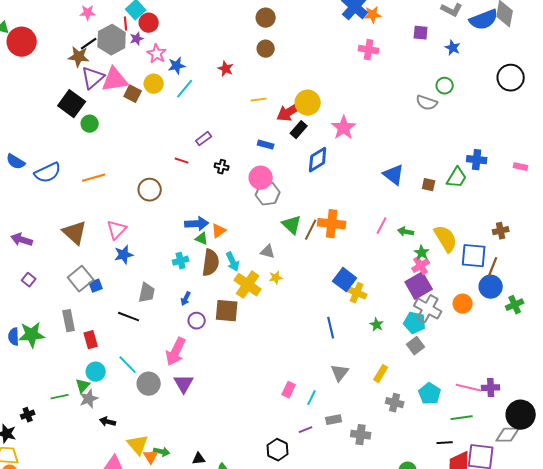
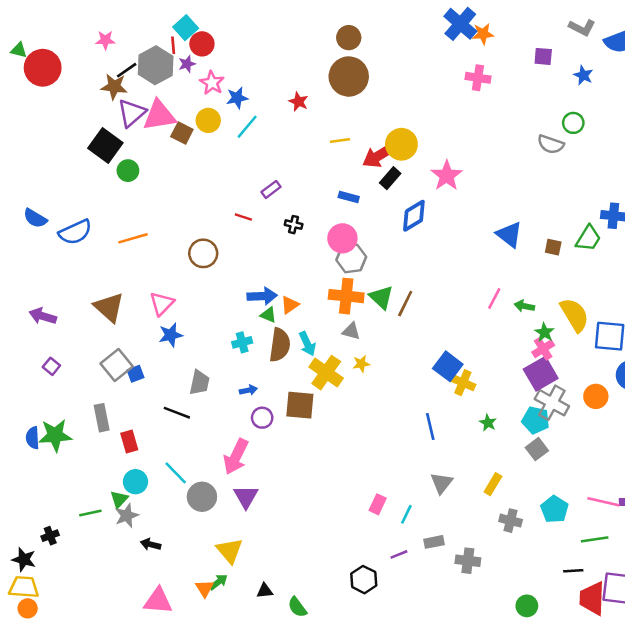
pink star: (88, 13) -> (105, 40), moved
brown circle: (266, 49) -> (349, 77), size x1.8
orange cross: (332, 224) -> (346, 296), moved
blue arrow: (186, 299) -> (248, 390), turned -128
yellow triangle: (138, 445) -> (230, 551), moved
green arrow: (162, 452) -> (218, 582), turned -49

